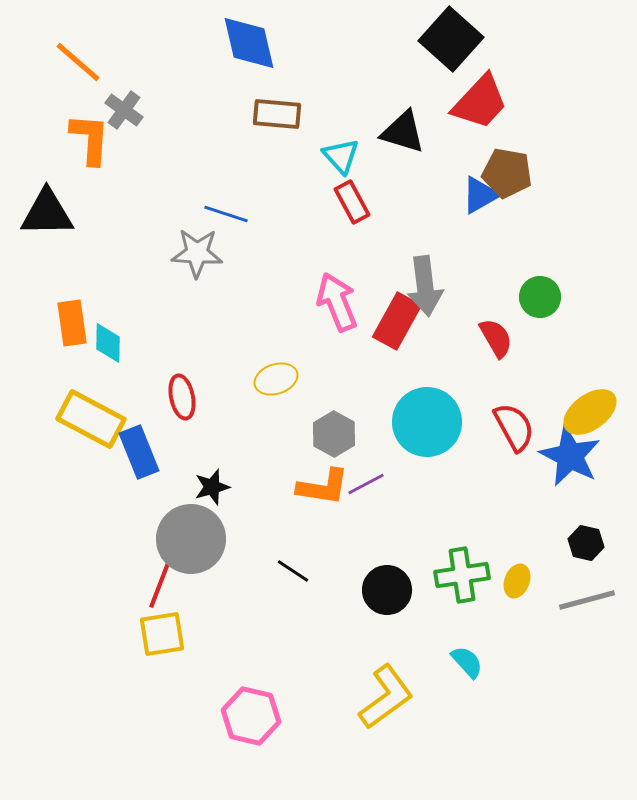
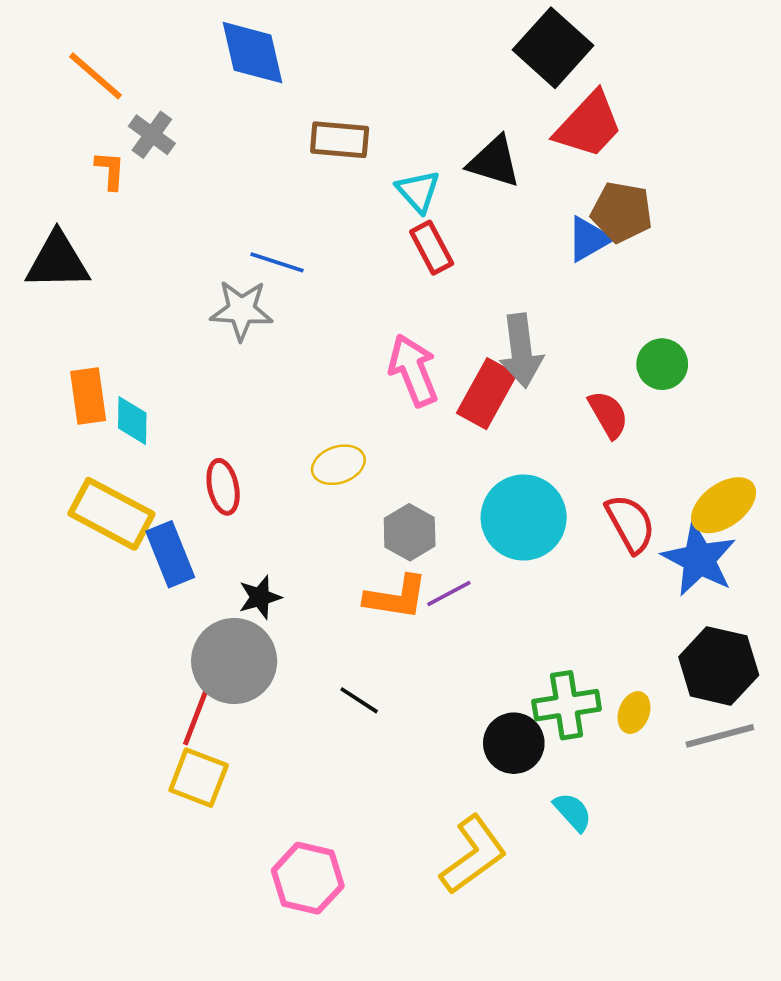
blue diamond: (249, 43) -> (252, 53), moved
orange L-shape: (90, 139) -> (110, 170), size x0.6
black hexagon: (586, 543) -> (719, 666), size x1.8
black circle: (387, 590) -> (514, 743), moved
yellow square: (162, 634) -> (199, 778), turned 30

